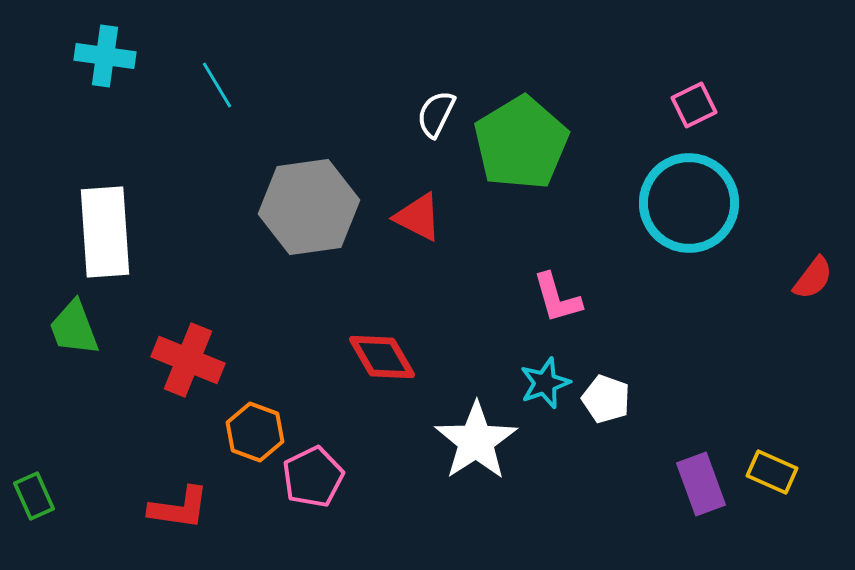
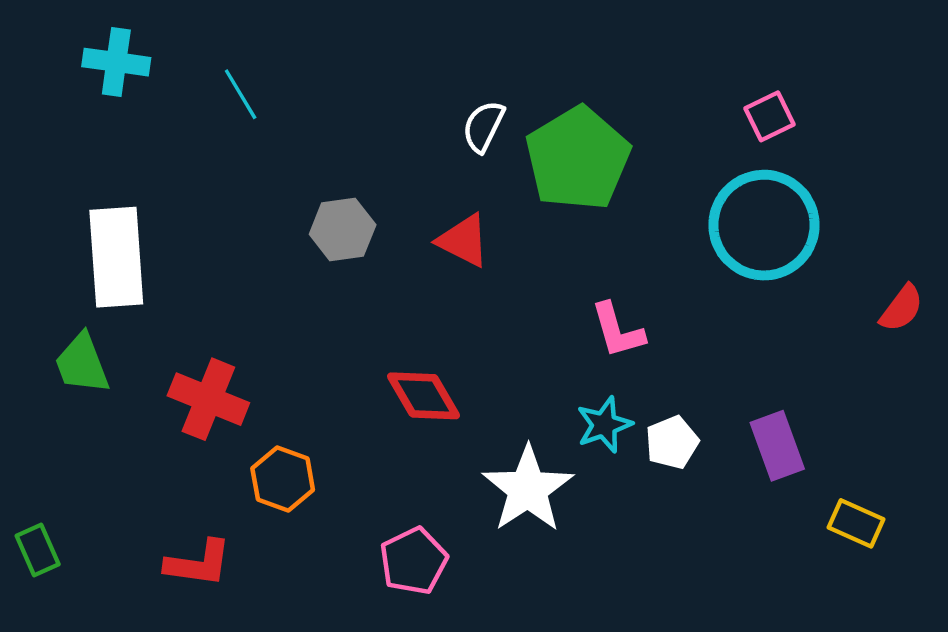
gray hexagon: (309, 207) -> (343, 229), size x0.6
white pentagon: (606, 399) -> (672, 442), turned 30
pink pentagon: (313, 477) -> (414, 561), moved
purple rectangle: (701, 484) -> (777, 446), moved

